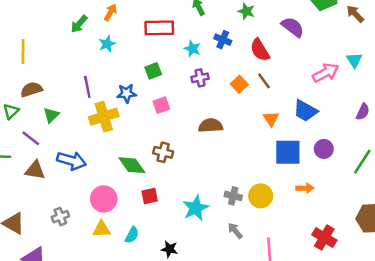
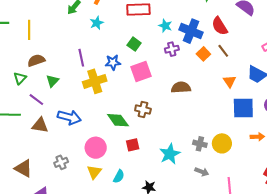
blue cross: (223, 40) -> (191, 31), moved, size x1.6
green square: (153, 71) -> (134, 44), turned -32
pink square: (161, 105) -> (141, 72), size x1.5
yellow triangle: (101, 229) -> (94, 172), turned -49
gray arrow: (235, 231) -> (202, 172), turned 152

